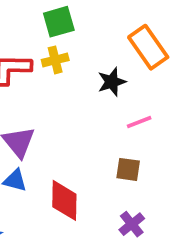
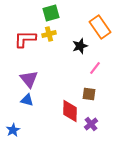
pink line: (139, 122) -> (95, 68), turned -32
red diamond: (64, 200) -> (70, 111), moved

